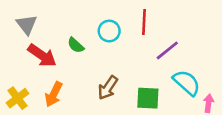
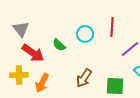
yellow cross: (18, 98) -> (19, 75), moved, turned 36

